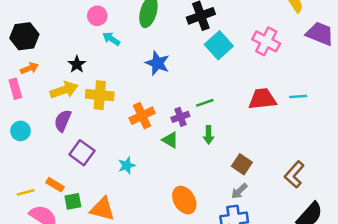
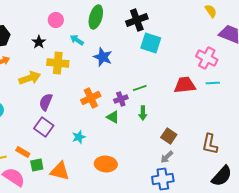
cyan arrow: (111, 39) -> (77, 40), moved
pink cross: (266, 41) -> (207, 58), moved
cyan square: (219, 45) -> (151, 43), turned -30
black star: (77, 64) -> (39, 42), moved
yellow cross: (100, 95) -> (58, 63), moved
purple semicircle: (63, 121) -> (46, 102), moved
brown L-shape: (294, 174) -> (210, 144), turned -30
orange ellipse: (184, 200) -> (106, 164), moved, turned -55

